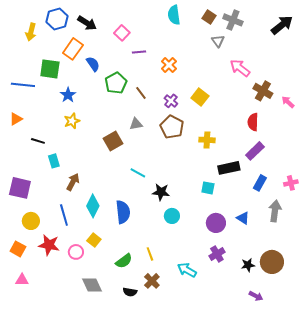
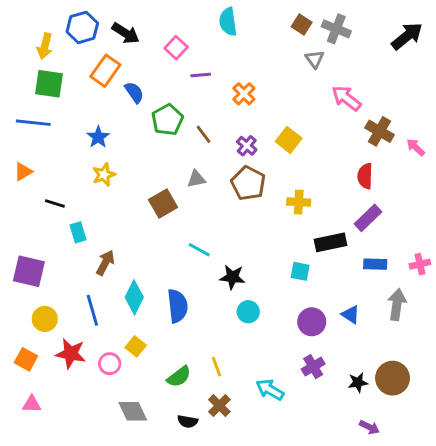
cyan semicircle: (174, 15) -> (228, 22), moved
green square: (50, 69) -> (49, 84), moved
blue rectangle: (260, 183) -> (375, 264), turned 63

